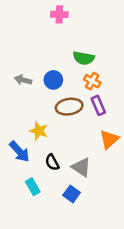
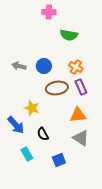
green semicircle: (84, 58) -> (69, 35), moved
orange triangle: (109, 139) -> (78, 115), moved, turned 36
gray triangle: (81, 167) -> (81, 138), moved
blue square: (72, 194) -> (59, 160), turned 32

